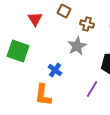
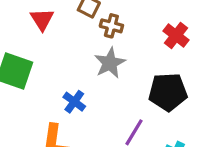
brown cross: (87, 24) -> (111, 26), moved

